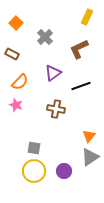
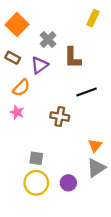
orange square: (16, 23) -> (17, 25), size x1.5
brown L-shape: (79, 49) -> (73, 58), moved, turned -65
purple triangle: (53, 73) -> (39, 65), moved

